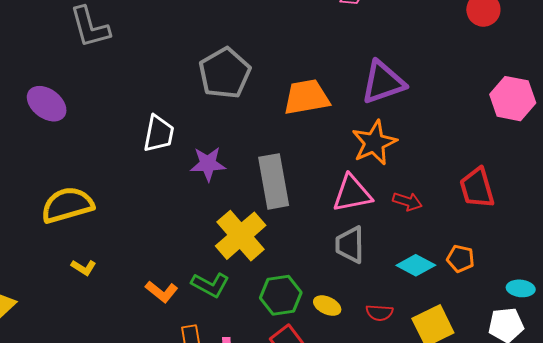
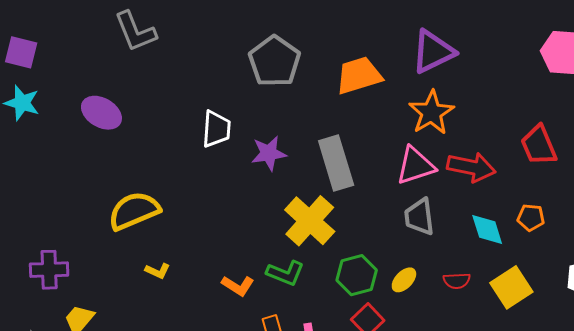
red arrow: (407, 202) -> (471, 167), size x1.6
cyan diamond: (416, 265) -> (487, 229), turned 51
yellow ellipse: (327, 306) -> (404, 280), turned -64

